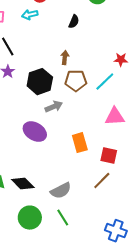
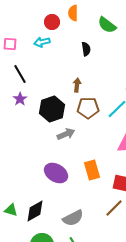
black semicircle: (74, 22) -> (86, 49), turned -32
purple ellipse: (35, 132) -> (56, 173), moved
black diamond: (23, 184) -> (35, 211), turned -75

